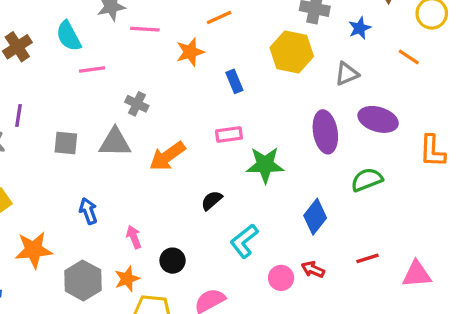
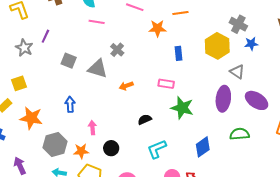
blue star: (360, 28) -> (251, 44), moved
gray triangle: (347, 74) -> (237, 72), moved, turned 42
orange arrow: (167, 156) -> (126, 86), size x0.6

